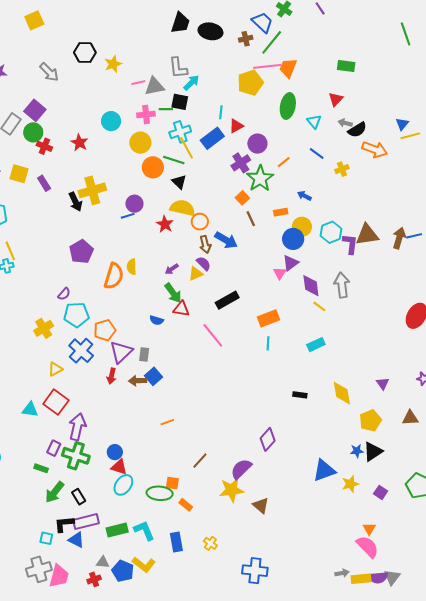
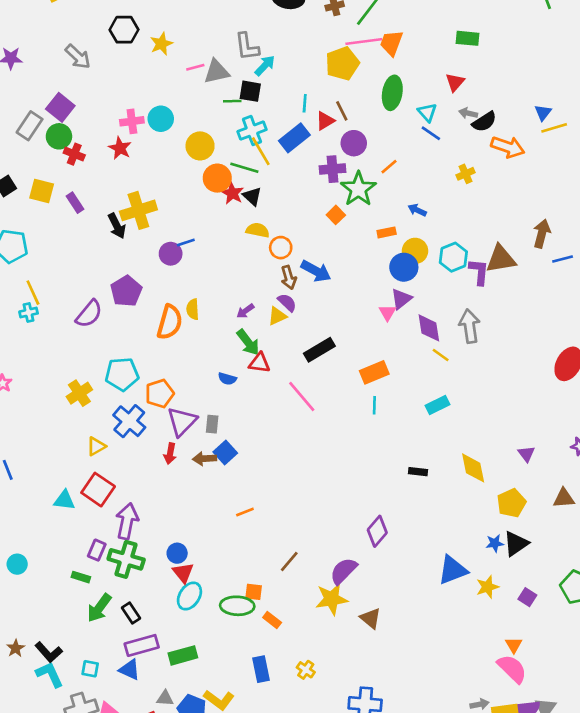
pink cross: (146, 114) -> (132, 121), moved
blue line: (317, 153) -> (431, 133), moved
purple cross: (241, 163) -> (333, 169), turned 30
purple circle: (134, 204) -> (171, 254), moved
yellow semicircle: (183, 208) -> (258, 230), size x0.7
brown line: (251, 219) -> (342, 111), moved
red star: (165, 224) -> (232, 193), moved
brown arrow: (399, 238) -> (542, 234), moved
purple semicircle: (64, 294) -> (89, 314), moved, size x1.6
red triangle: (119, 467) -> (183, 573), turned 36
black L-shape: (64, 524) -> (49, 652), moved, turned -125
cyan L-shape: (144, 531) -> (50, 674), moved

